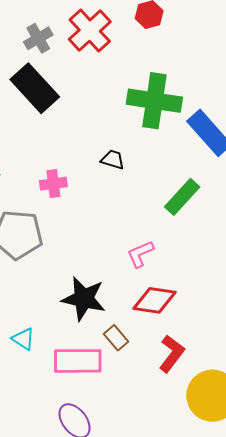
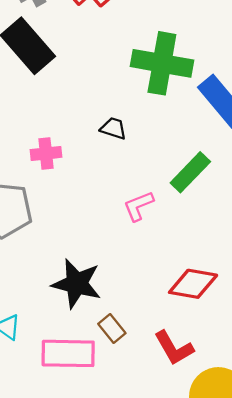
pink L-shape: (140, 254) -> (139, 206), moved
red diamond: (154, 300) -> (193, 284), moved
red L-shape: (172, 354) -> (174, 348), turned 111

